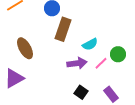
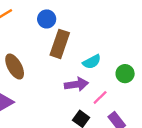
pink line: (101, 63) -> (100, 97), moved

